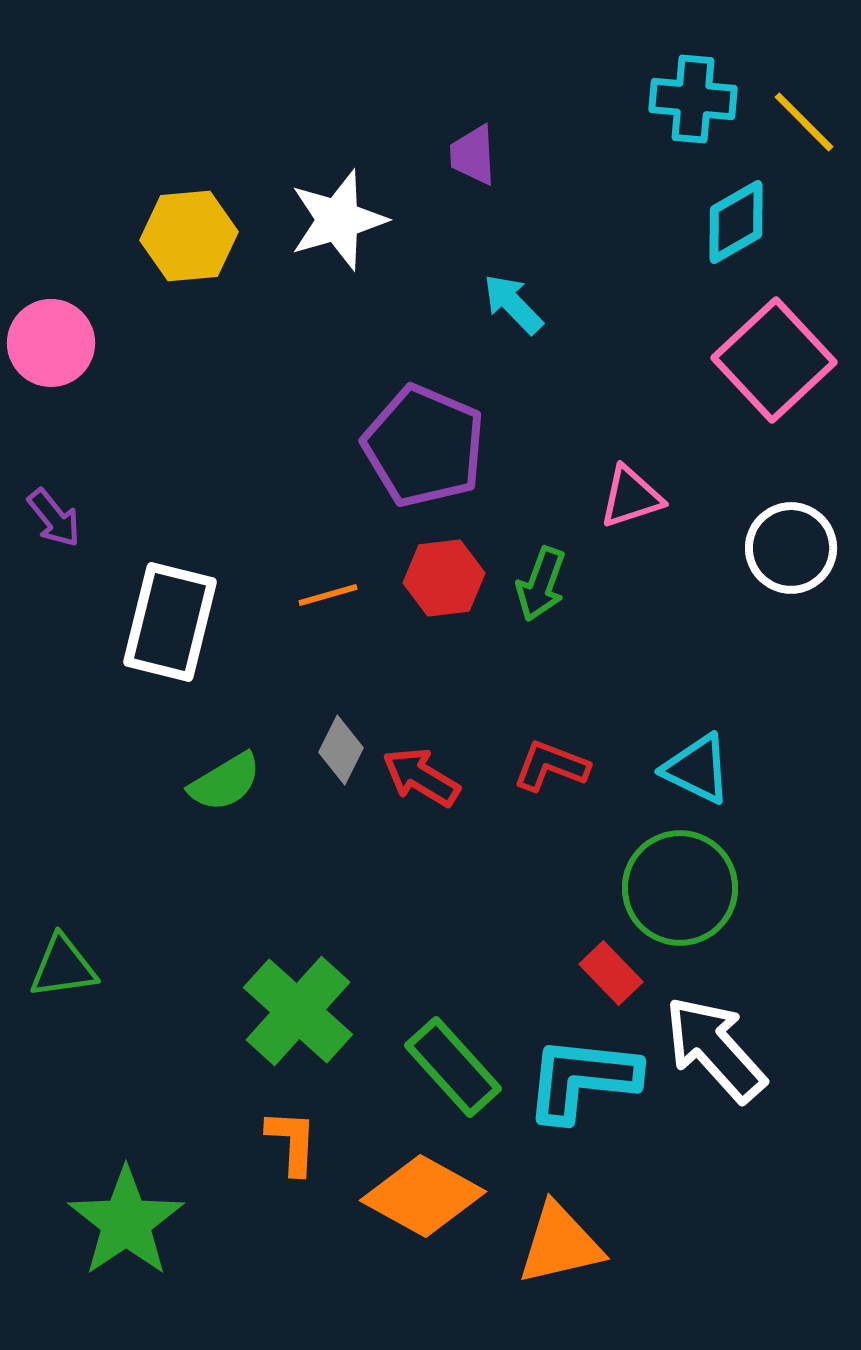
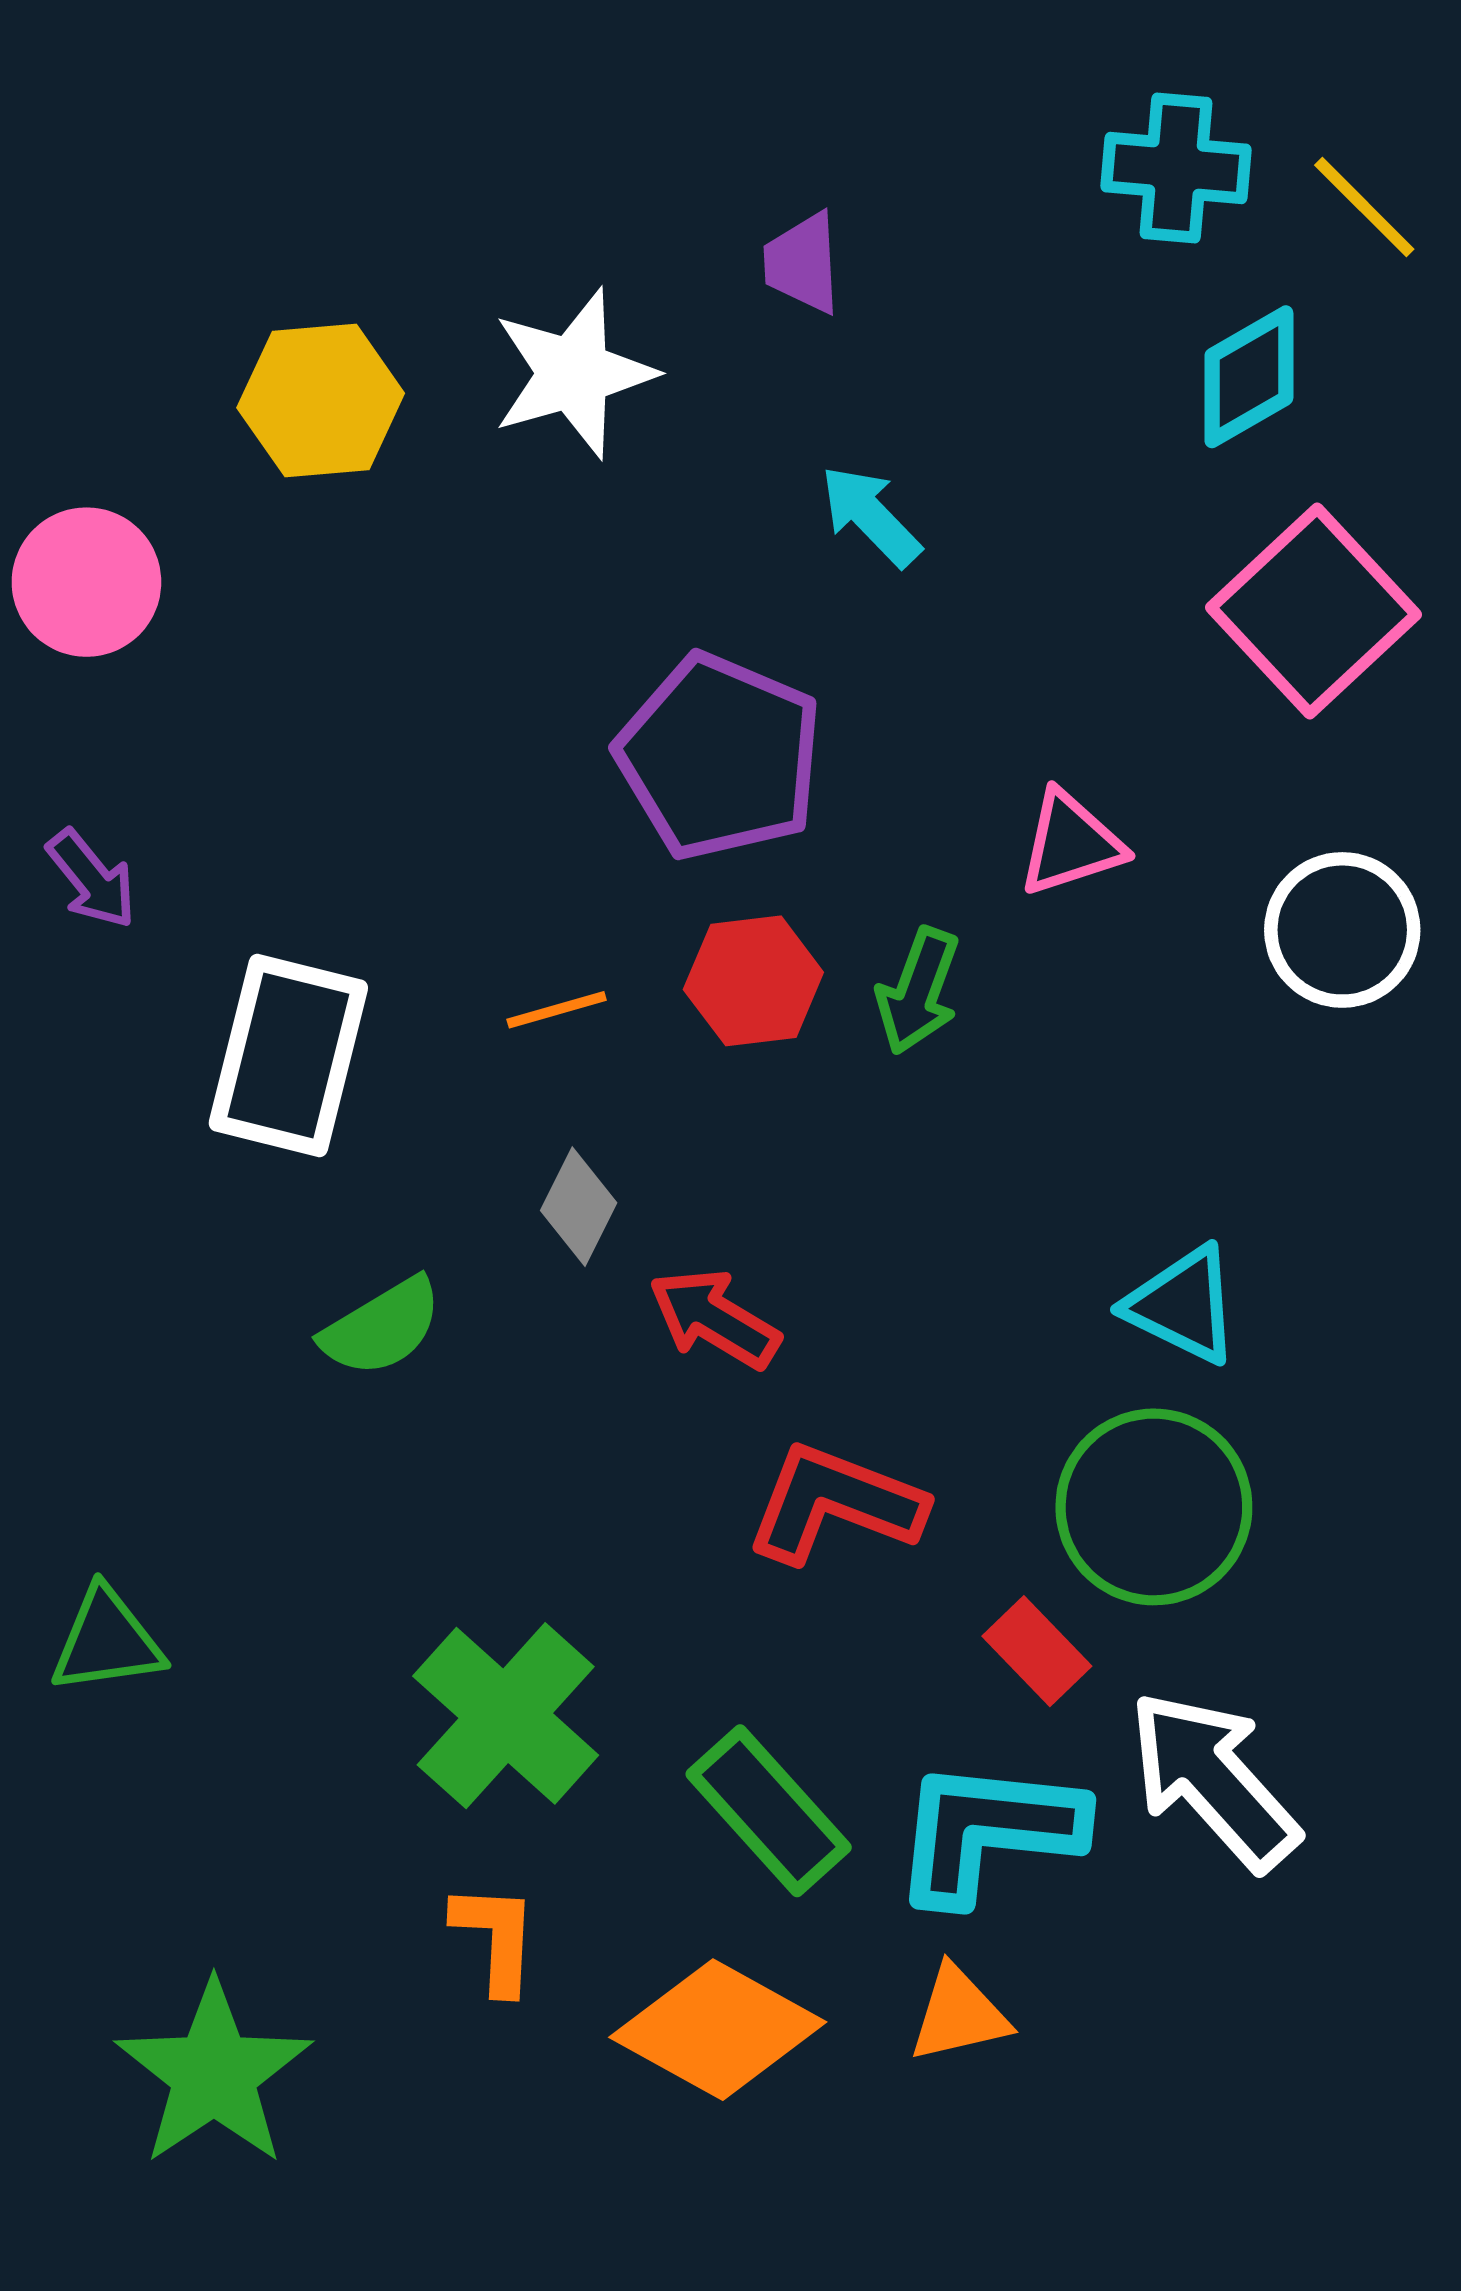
gray diamond: (341, 750) -> (579, 1207), moved
red L-shape: (551, 766) -> (835, 1504), moved, size x1.4
orange triangle: (560, 1244) -> (959, 2014), moved, size x0.7

